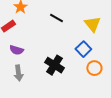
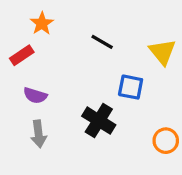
blue square: (83, 49) -> (131, 87), moved, turned -35
orange circle: (94, 68) -> (166, 141), moved

